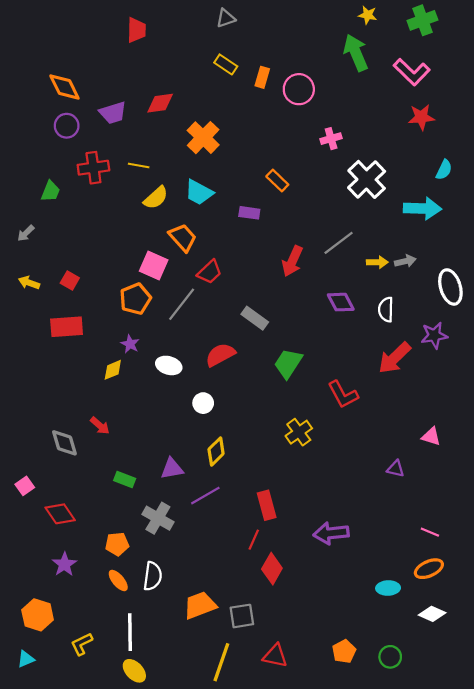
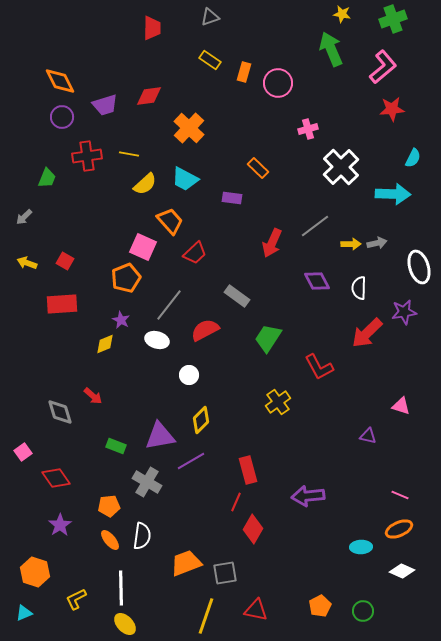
red trapezoid: (136, 30) -> (152, 28), moved
pink L-shape: (412, 72) -> (383, 67), turned -84
gray line: (182, 304) -> (169, 305), moved
purple triangle: (172, 469) -> (160, 436), size x1.4

